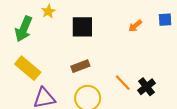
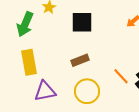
yellow rectangle: (28, 68) -> (29, 62), turned 40

